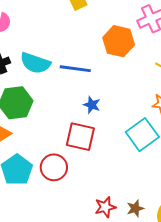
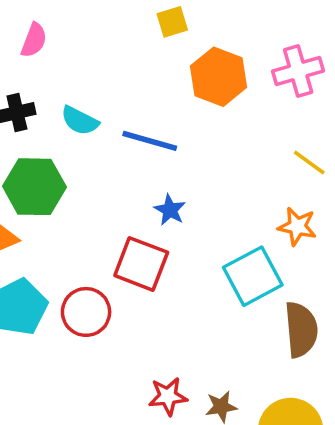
orange hexagon: (119, 41) -> (218, 77), moved
cyan semicircle: (35, 63) -> (80, 121), size x0.7

